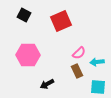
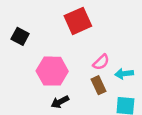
black square: (24, 15) -> (20, 36), moved
pink hexagon: (28, 55) -> (52, 71), moved

